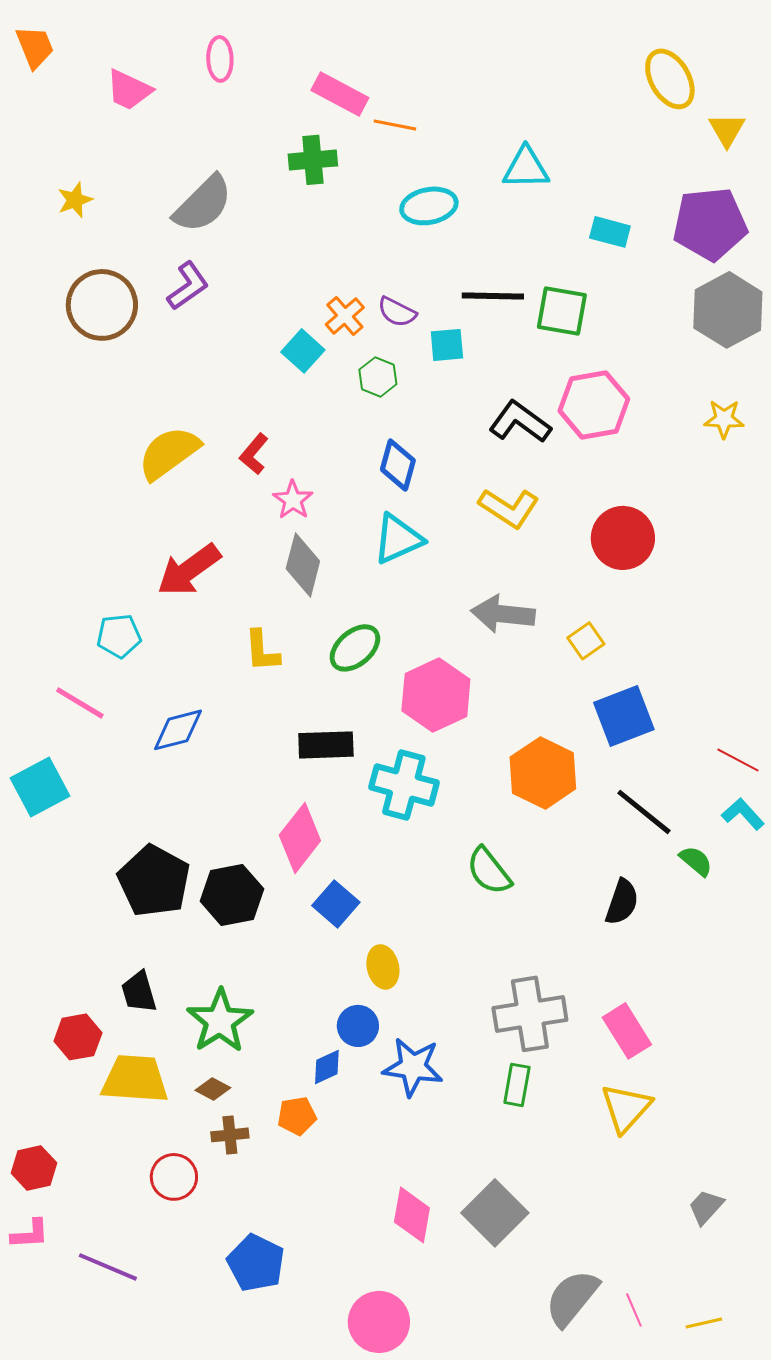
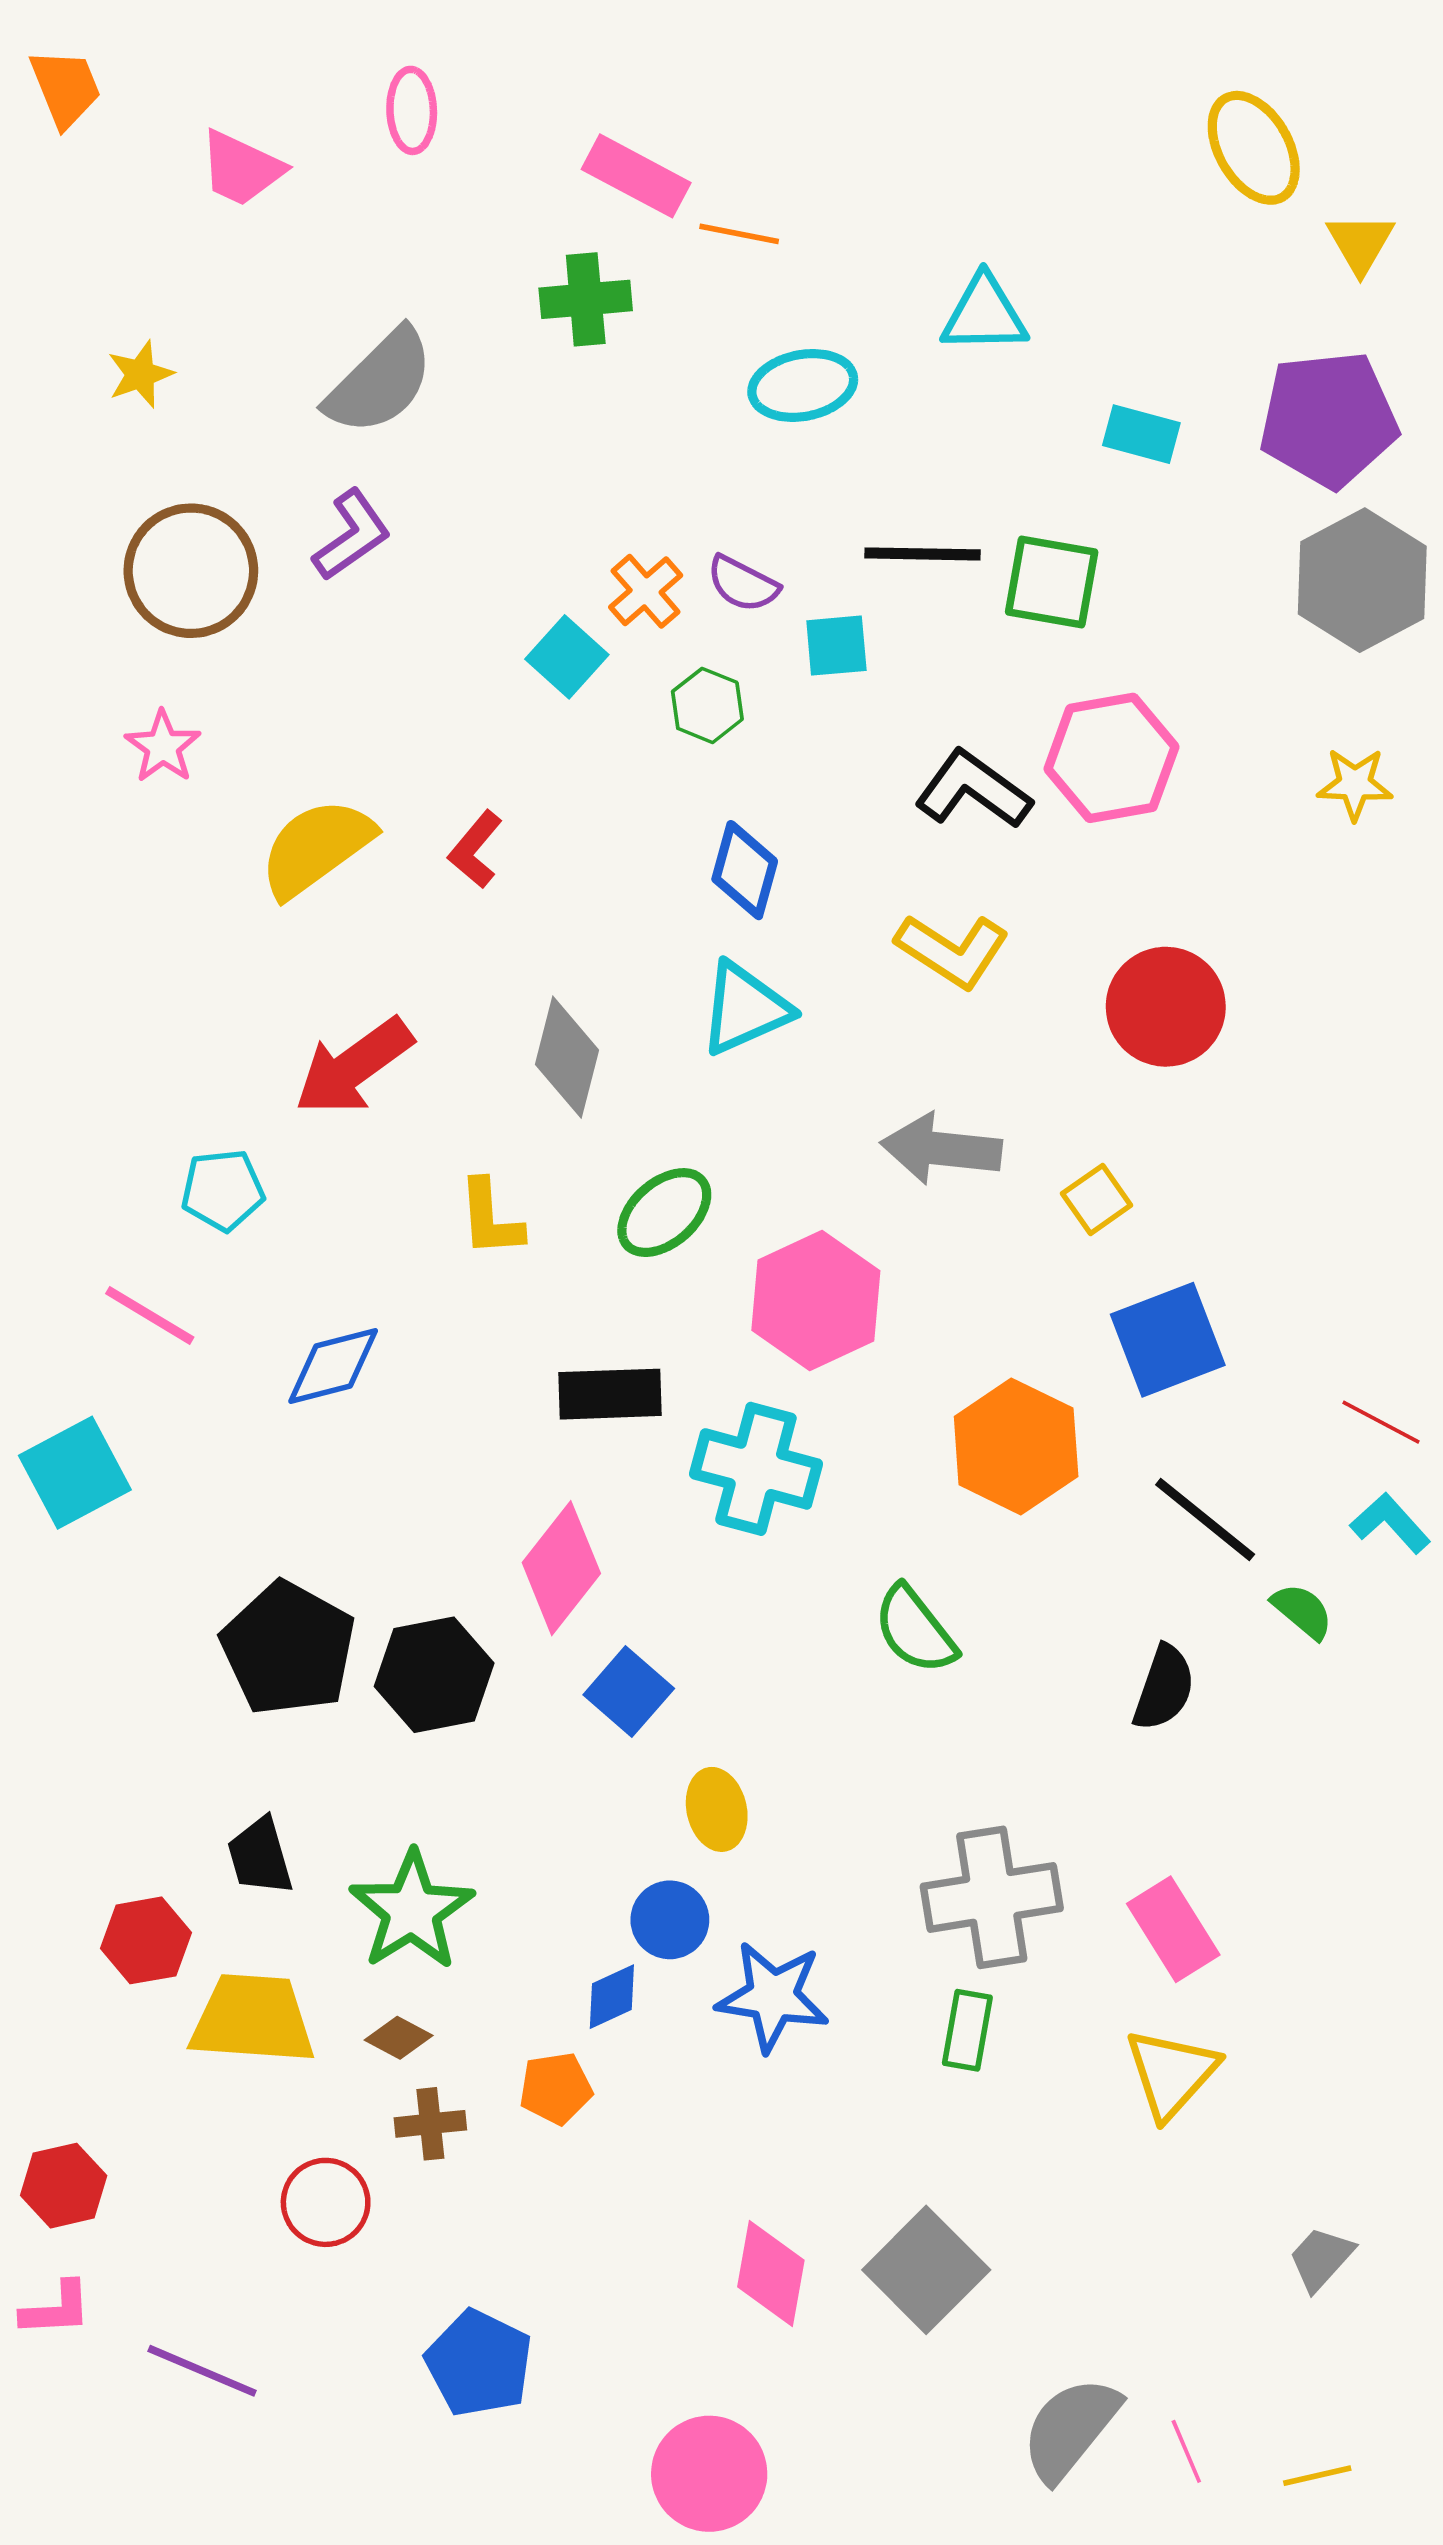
pink star: (293, 500) -> (163, 747), moved

